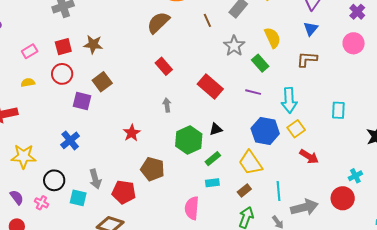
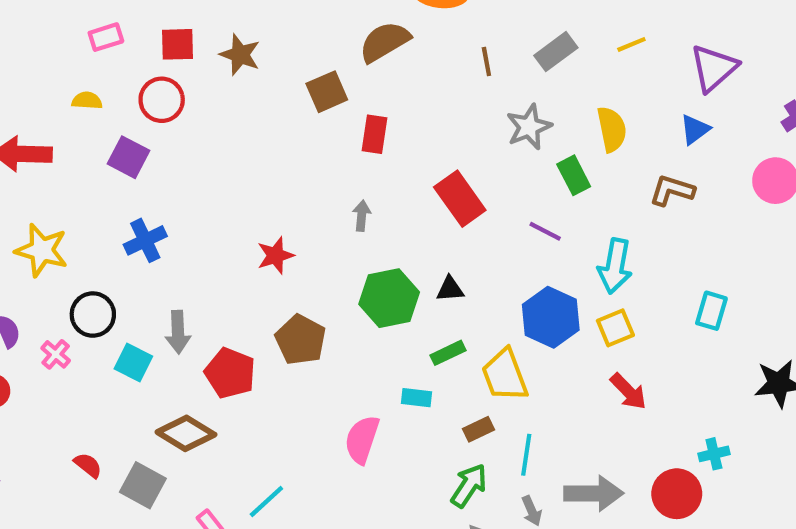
red rectangle: (164, 66) -> (375, 134), turned 36
brown square: (102, 82) -> (327, 92), moved
purple square: (82, 101) -> (128, 157), moved
green rectangle: (213, 159) -> (448, 353), moved
cyan line: (279, 191) -> (526, 455), moved

